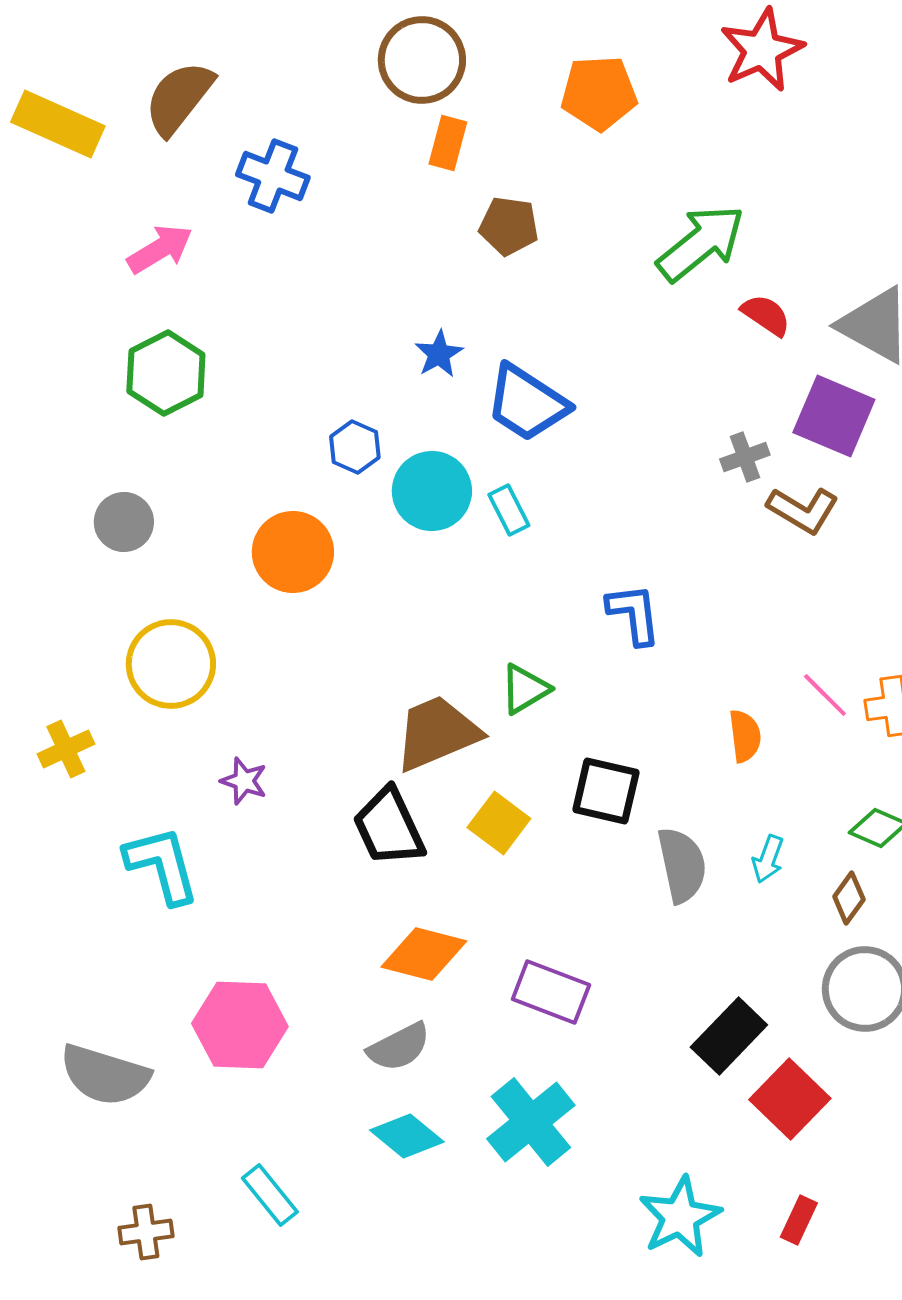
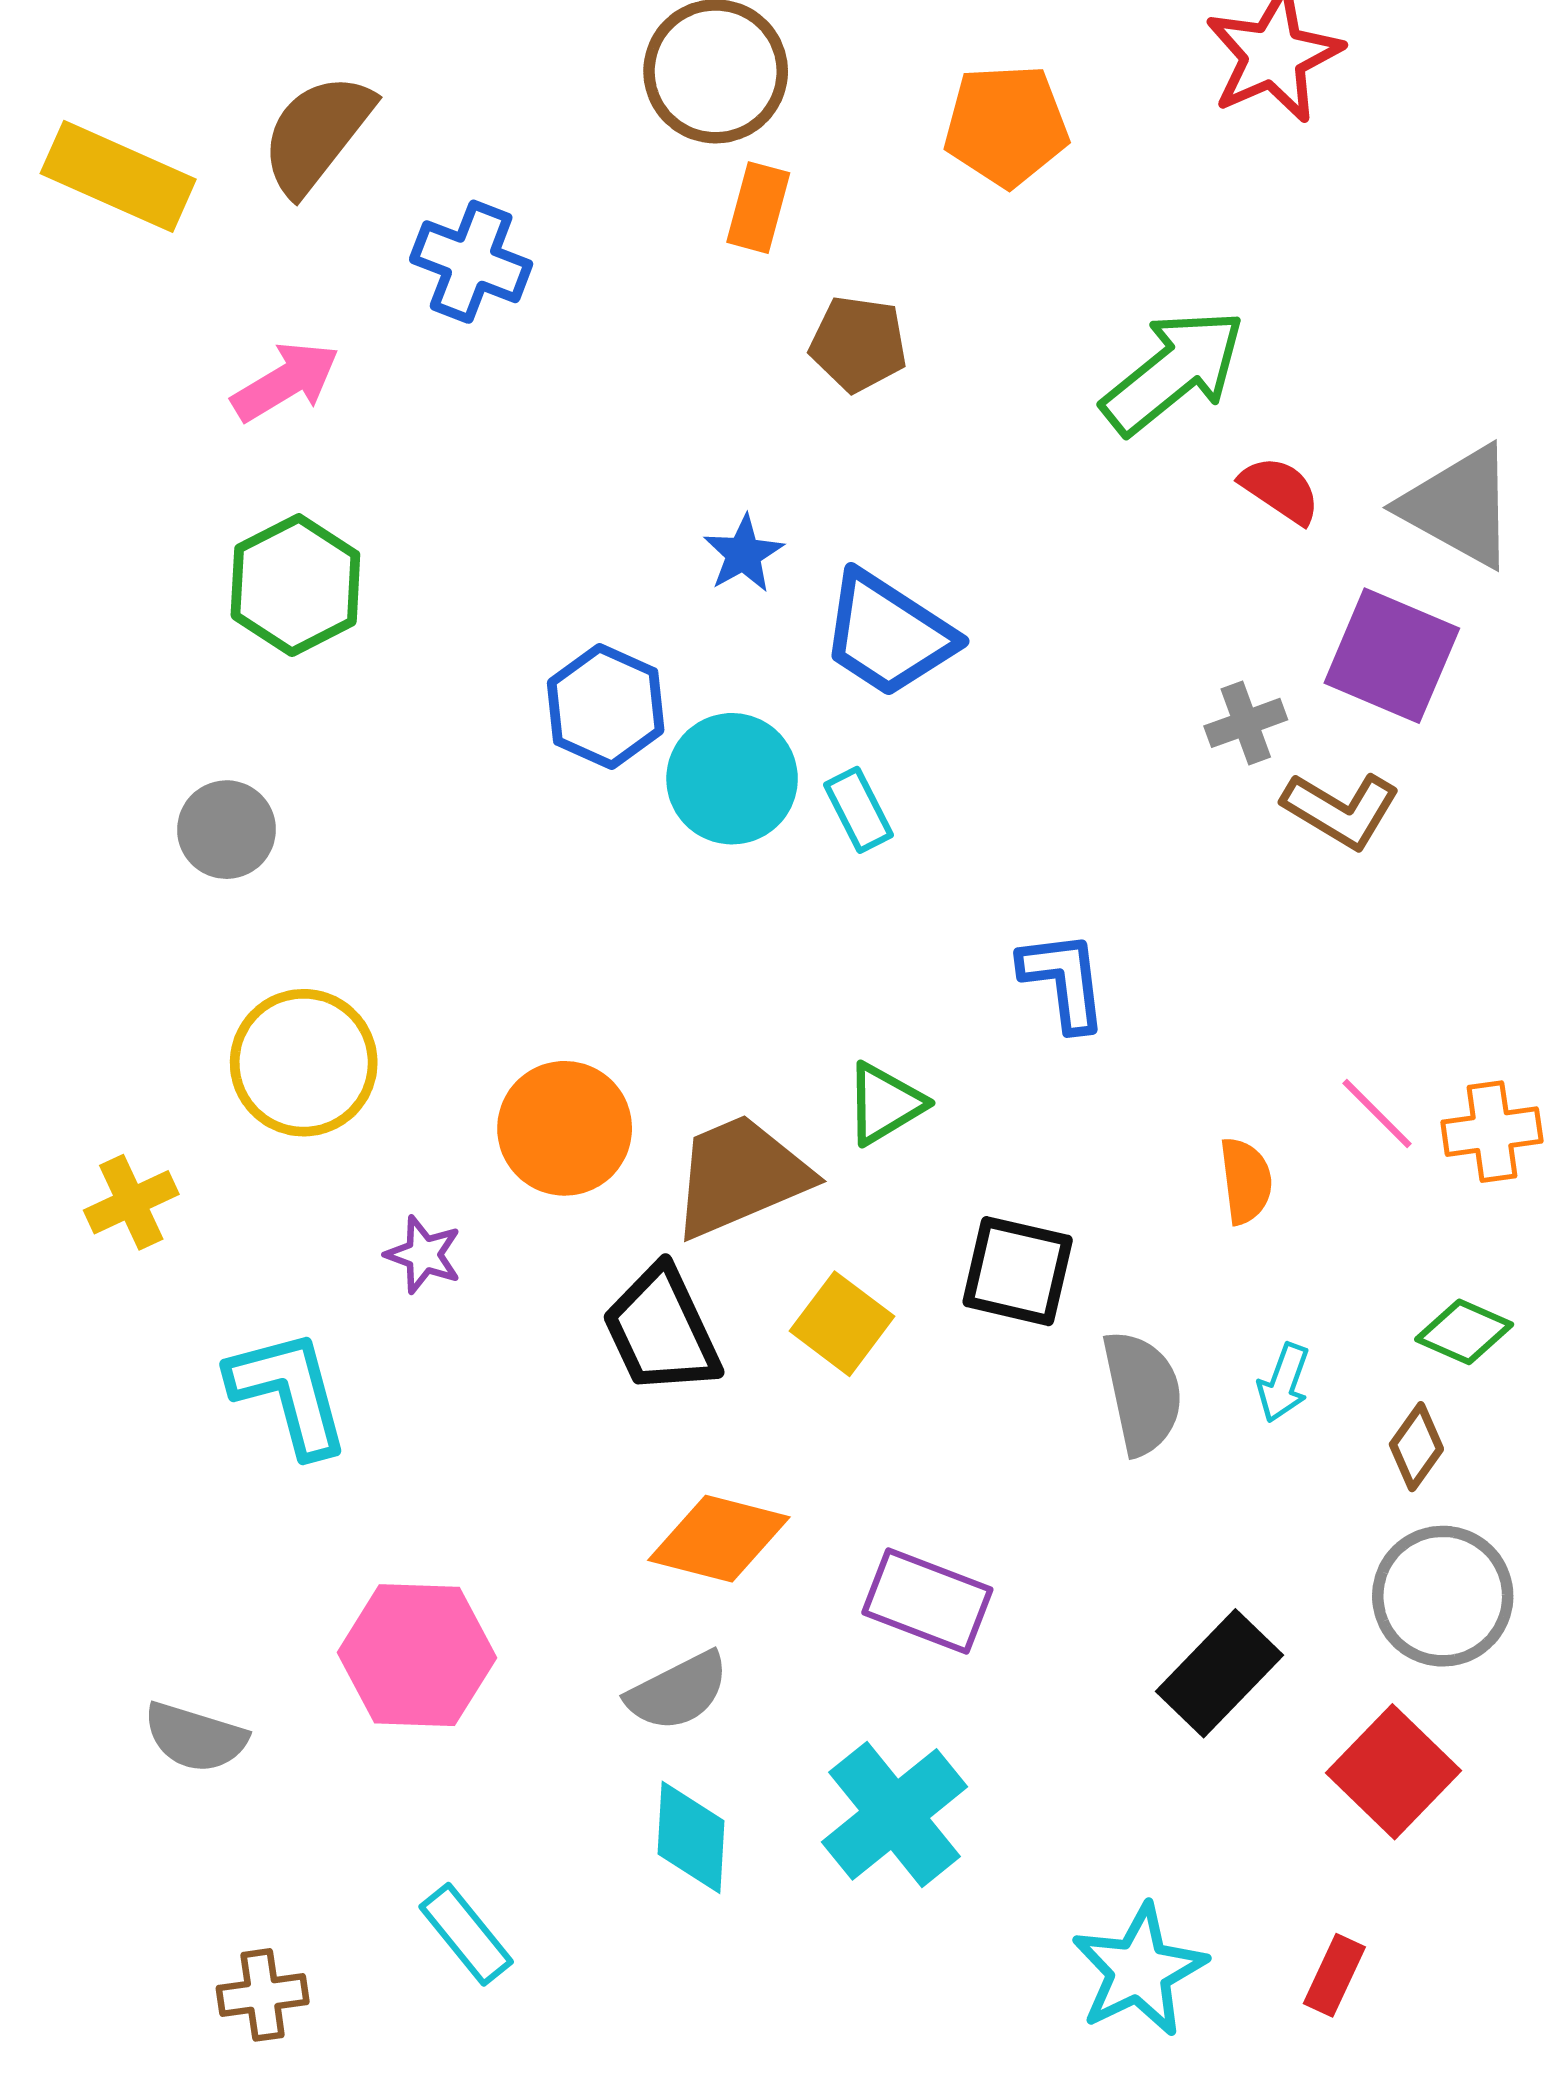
blue hexagon: (355, 447) -> (606, 707), size x1.4
orange circle: (293, 552) -> (565, 1128), moved
gray semicircle: (105, 1075) -> (195, 1737), size x0.7
red square: (790, 1099) -> (1393, 1772), moved
cyan diamond: (407, 1136) -> (691, 1837), turned 54

